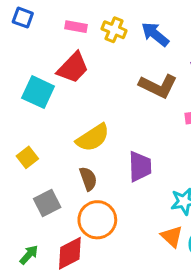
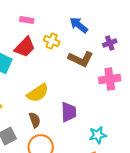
yellow cross: (114, 30) -> (52, 41), moved

